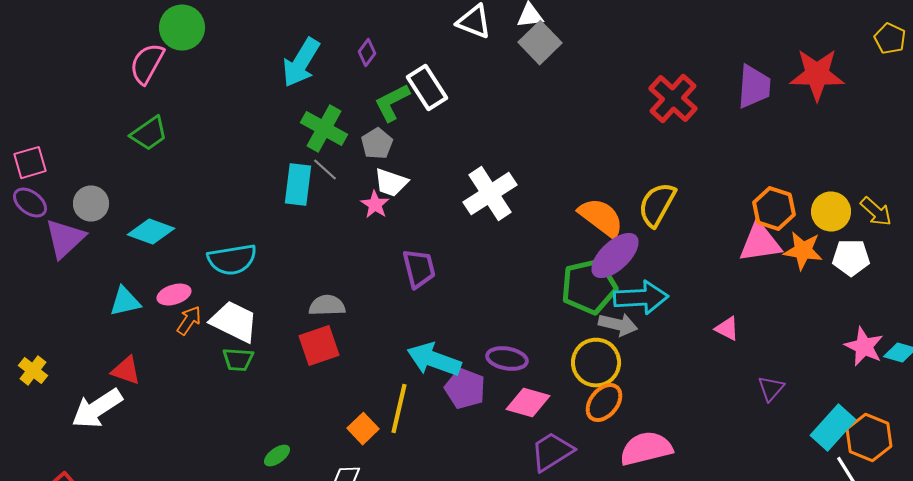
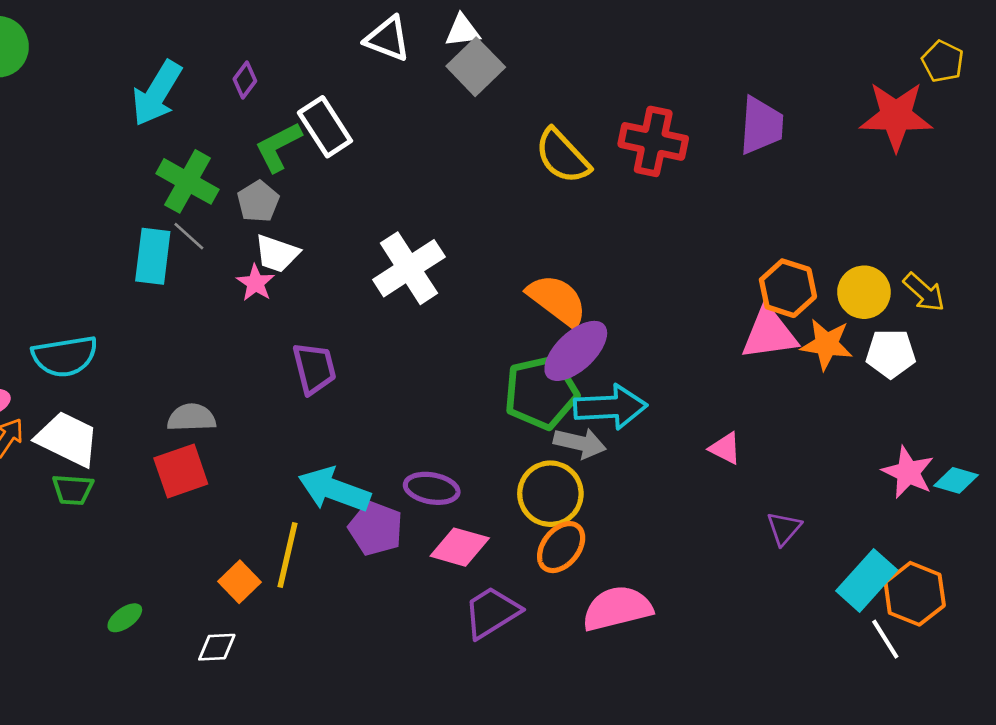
red star: (817, 75) -> (896, 116), moved
red cross: (673, 99) -> (653, 141), turned -30
yellow semicircle: (657, 205) -> (562, 156), moved, turned -72

